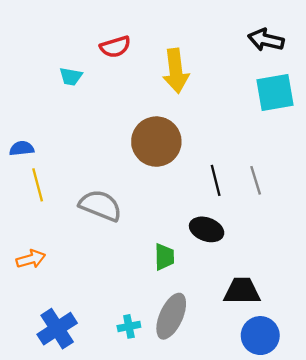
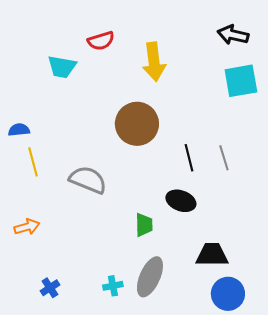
cyan trapezoid: (71, 76) -> (62, 67), size x1.4
blue cross: (57, 329) -> (50, 288), size x0.6

